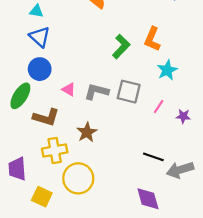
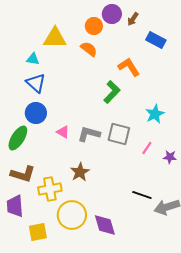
orange L-shape: (152, 39) -> (129, 67), moved, turned 125
brown L-shape: (46, 117) -> (23, 174), moved
yellow square: (42, 197) -> (38, 232), turned -36
purple diamond: (148, 199) -> (105, 225), moved

